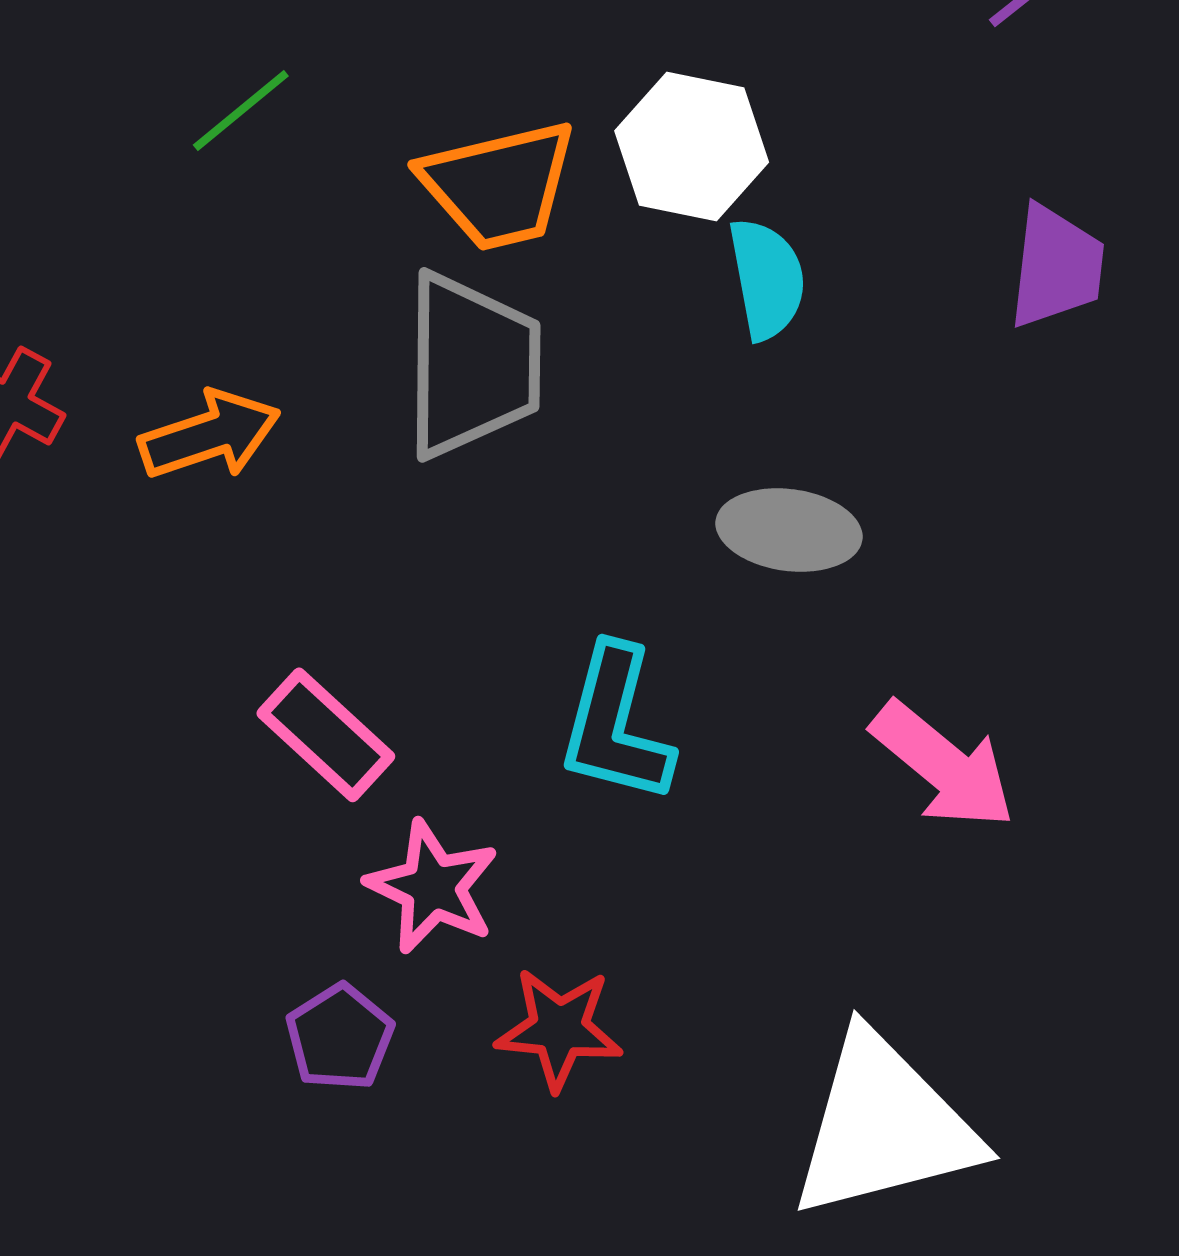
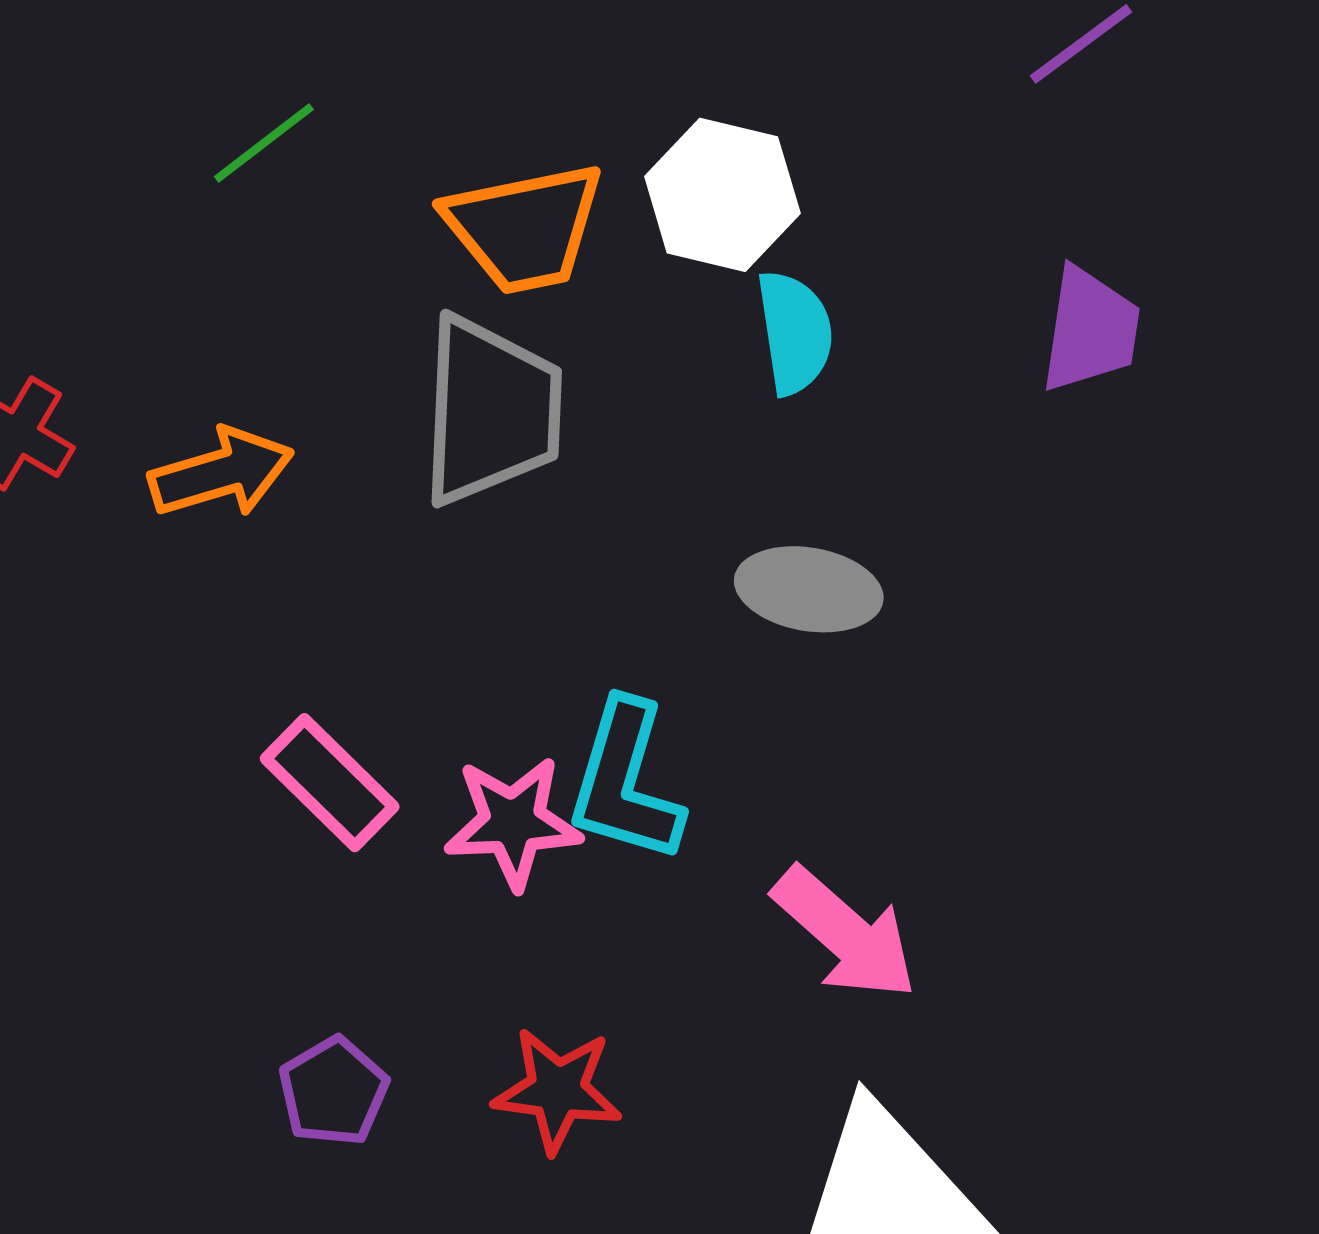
pink arrow: (943, 765) -> (845, 933), moved
pink star: (433, 887) -> (513, 822), moved, turned -30

